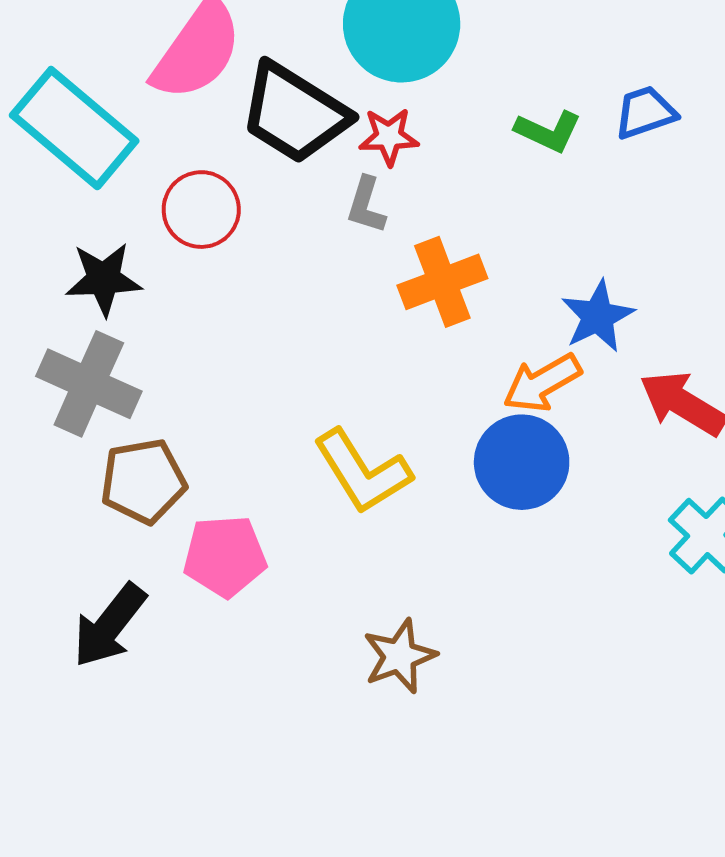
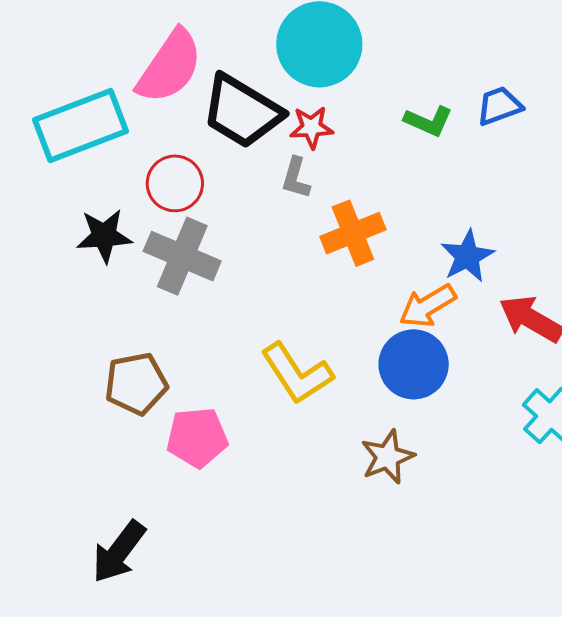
cyan rectangle: (74, 128) -> (80, 125), turned -60
gray cross: (89, 384) -> (182, 256), moved
black arrow: (109, 625) -> (119, 552), moved
brown star: (400, 656) -> (388, 457), moved

